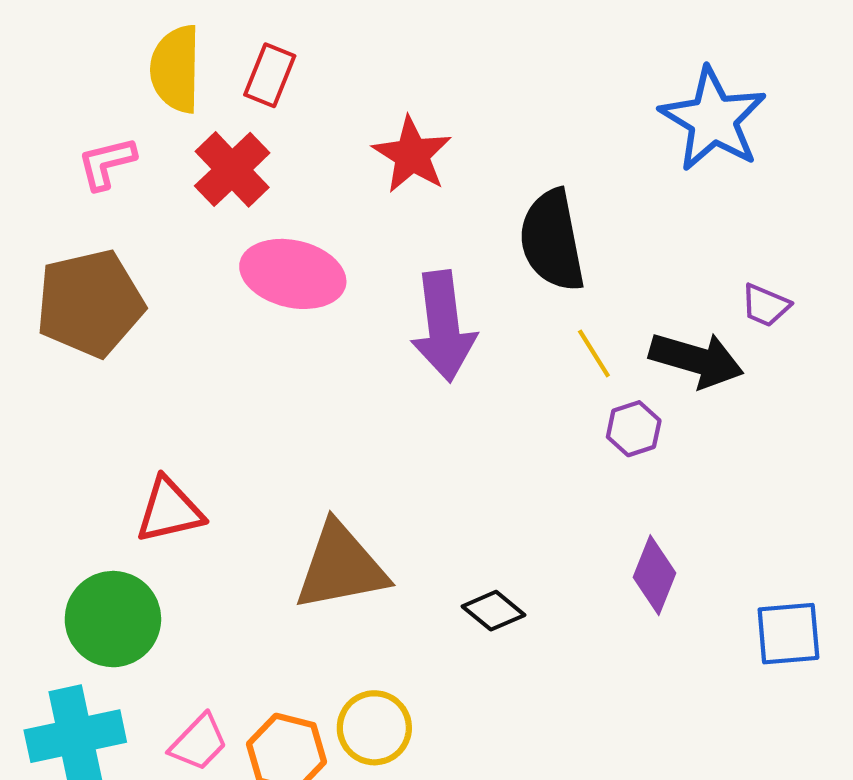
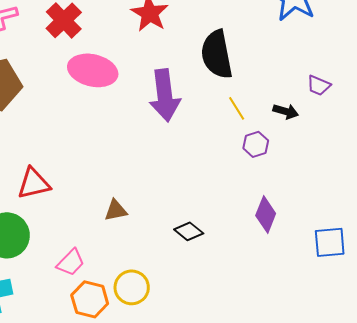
black arrow: (696, 360) -> (286, 111), size x0.6
brown triangle: (341, 567) -> (116, 210), size x0.5
pink trapezoid: (199, 742) -> (71, 262), moved

